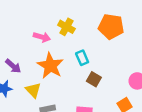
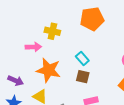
cyan rectangle: (82, 58) -> (82, 59), moved
brown square: (94, 79) -> (83, 77), moved

